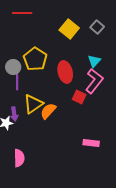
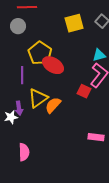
yellow square: (69, 29) -> (74, 23), turned 36
cyan triangle: (94, 61) -> (99, 55), turned 32
gray circle: (13, 67) -> (18, 26), moved
red ellipse: (65, 72) -> (53, 65), moved, turned -45

